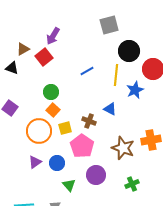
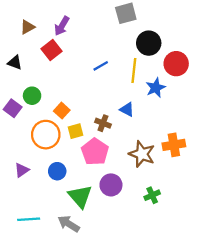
brown triangle: (23, 49) -> (27, 27), moved
green circle: (51, 92) -> (32, 96), moved
purple triangle: (35, 162) -> (22, 170), moved
blue circle: (57, 163) -> (57, 171), moved
green triangle: (69, 185) -> (80, 196), size x1.6

